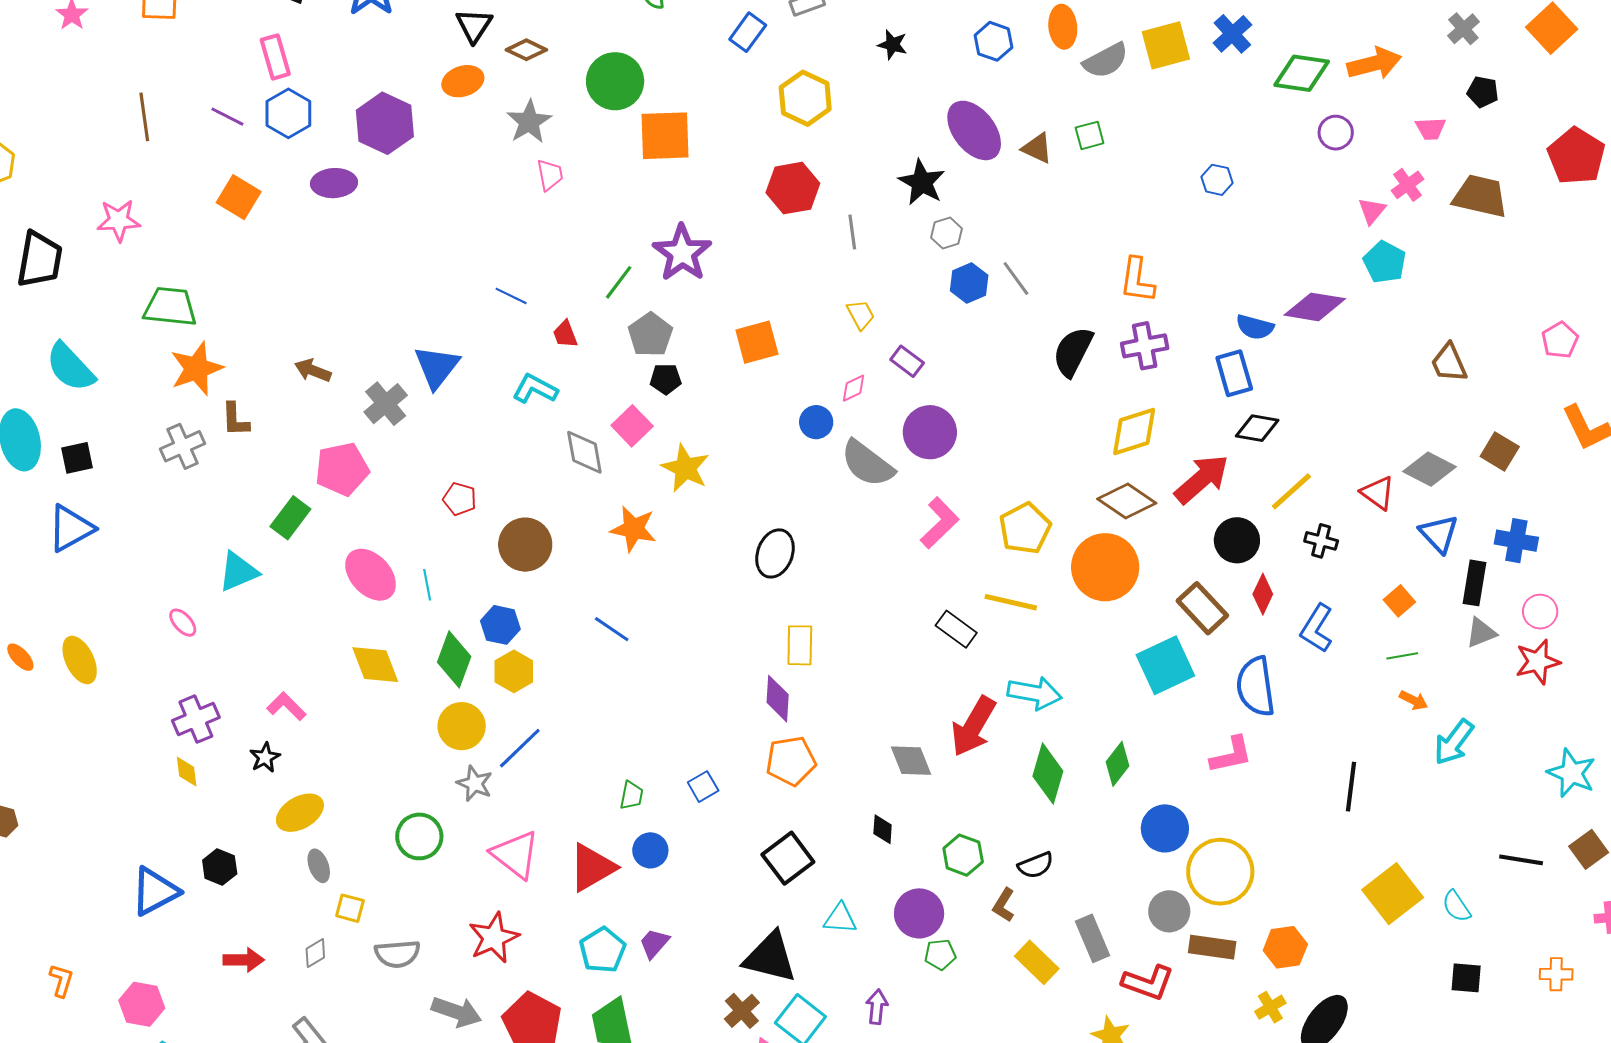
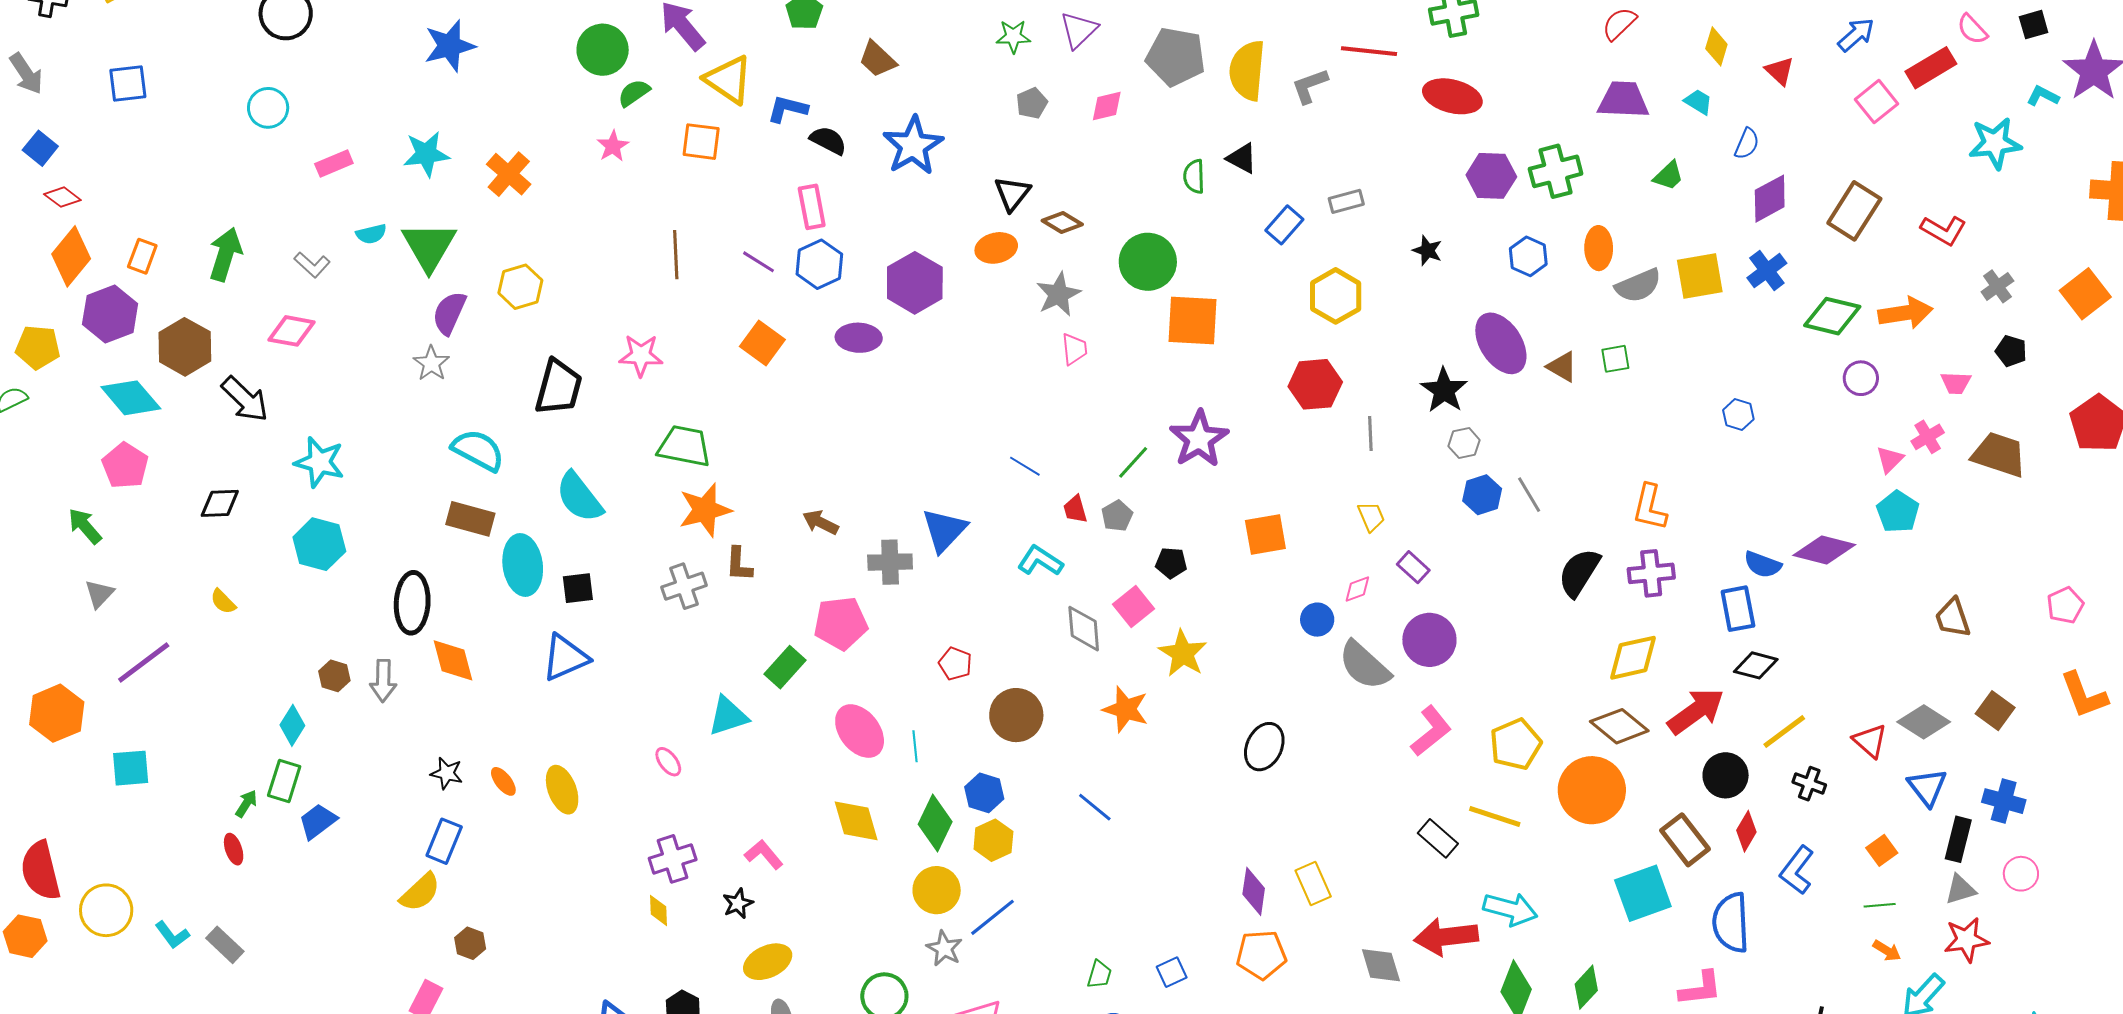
gray pentagon: (650, 335) -> (1117, 516), moved, size x0.7
gray cross: (386, 404) -> (890, 562), turned 33
yellow rectangle: (800, 645) -> (1313, 884), moved, turned -30
red star: (1538, 662) -> (1966, 940), moved
red arrow: (973, 726) -> (1446, 937), turned 48

